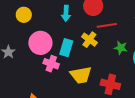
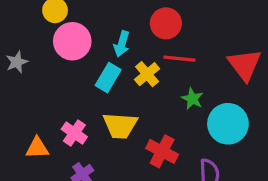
cyan arrow: (66, 13) -> (122, 44), moved
pink circle: (40, 43) -> (72, 41), moved
pink cross: (51, 64) -> (74, 133), moved

